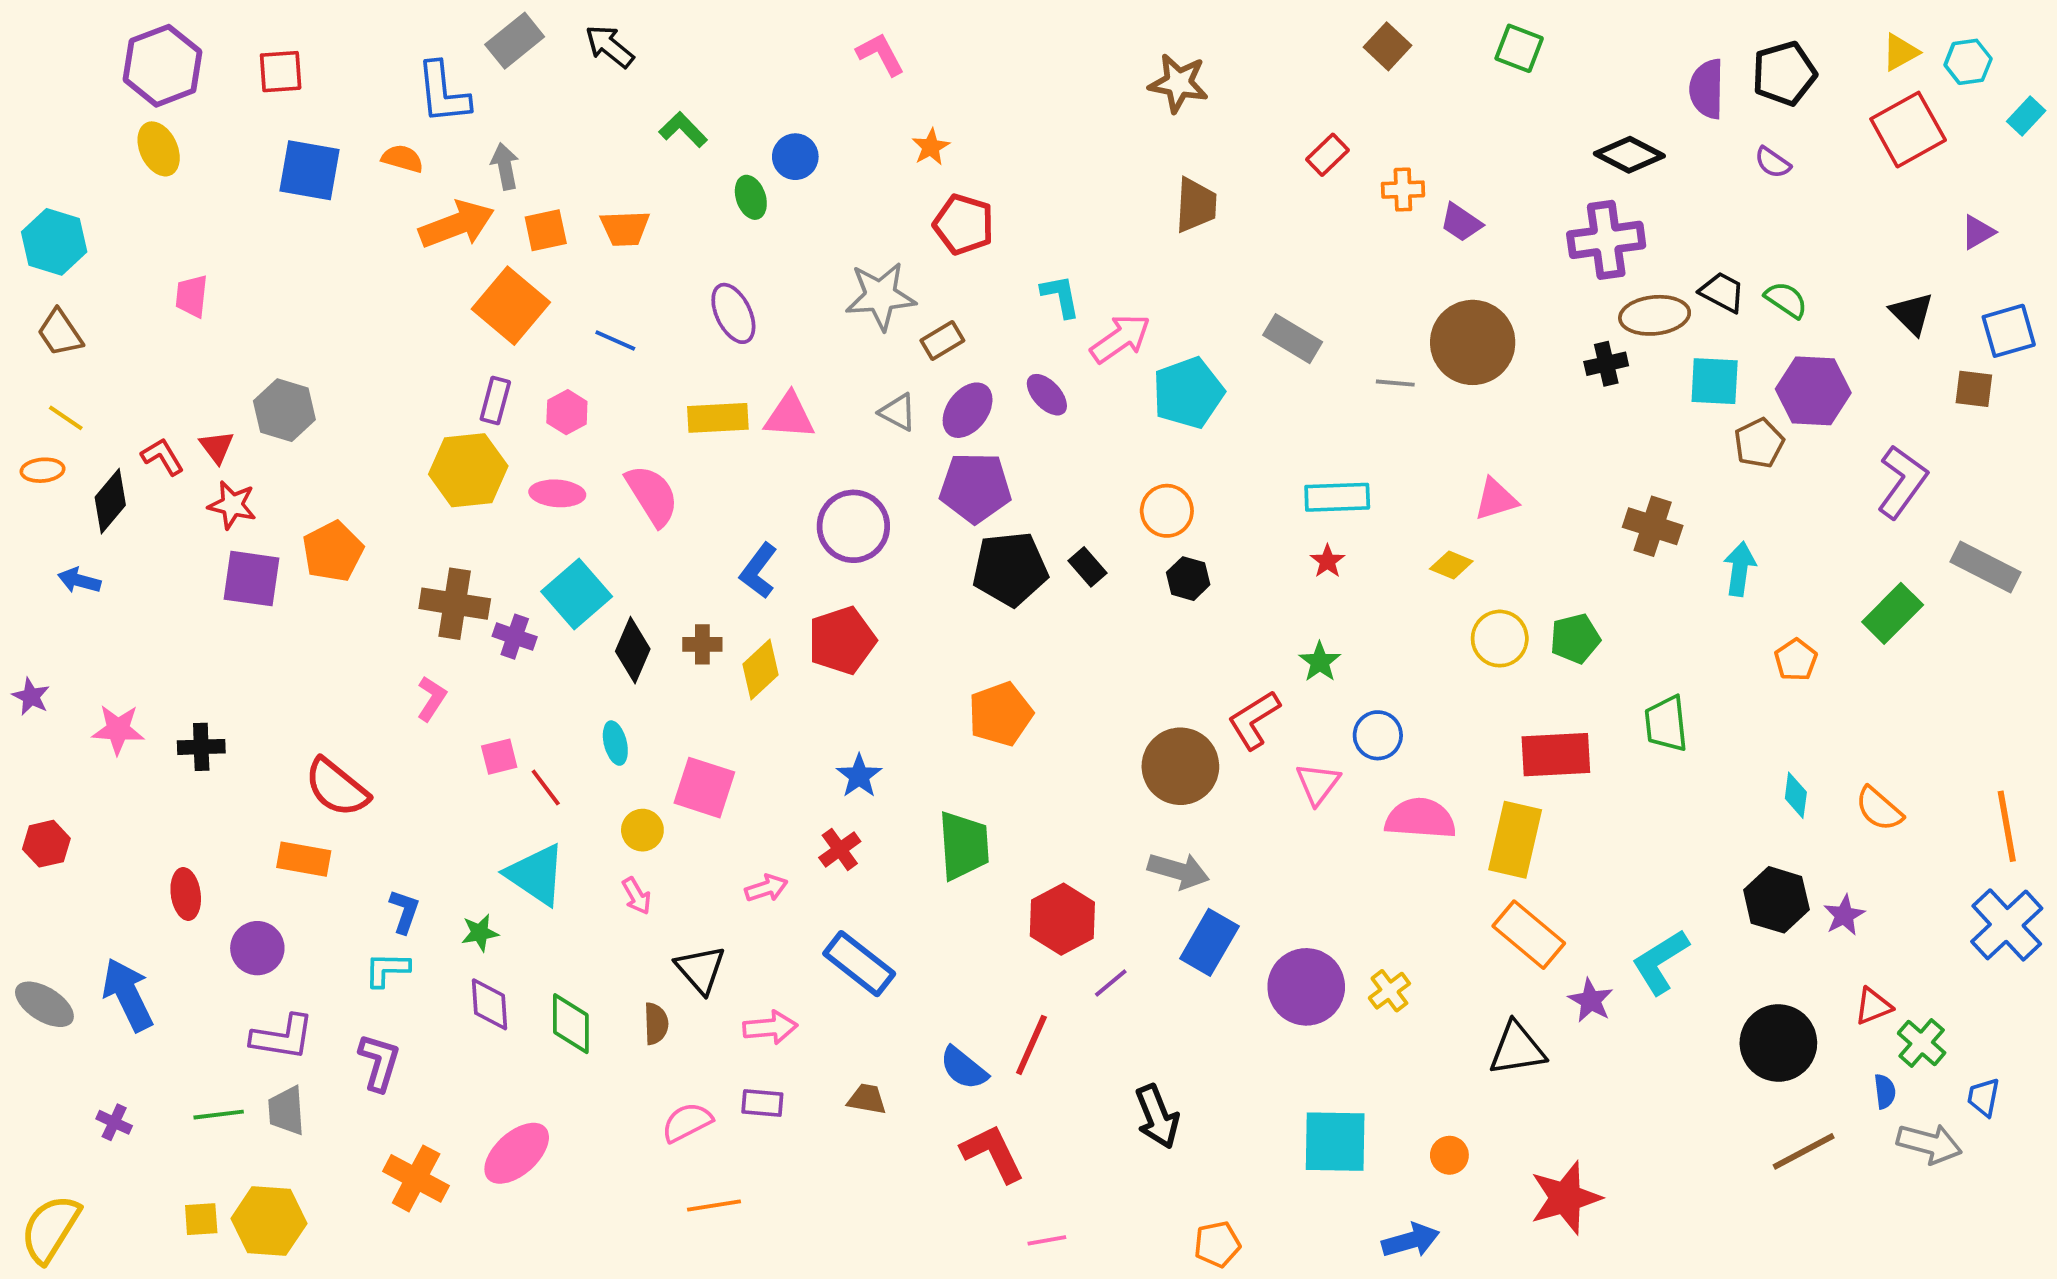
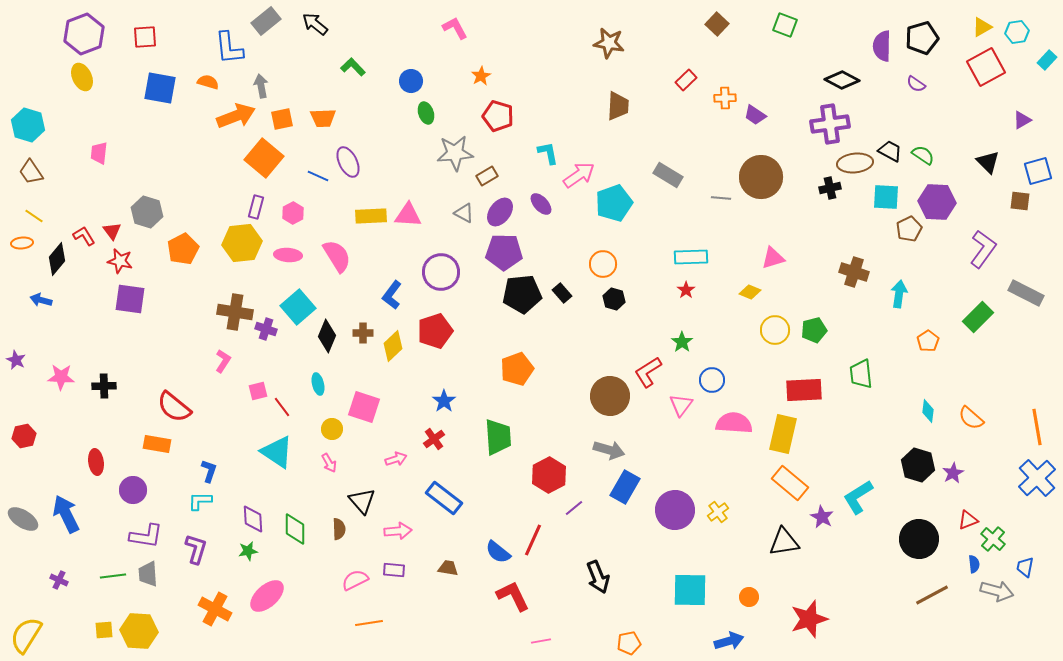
green ellipse: (751, 197) -> (426, 113), moved
purple ellipse: (733, 313) -> (348, 162), moved
orange pentagon: (333, 551) -> (183, 249), moved
green star: (480, 933) -> (248, 551), moved

